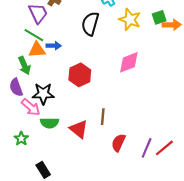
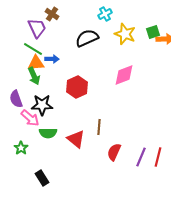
black semicircle: (90, 24) -> (87, 38), turned 50
green arrow: (24, 65) -> (34, 76), moved
red line: (164, 148) -> (158, 157), turned -36

